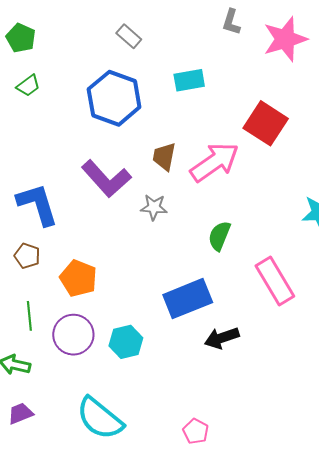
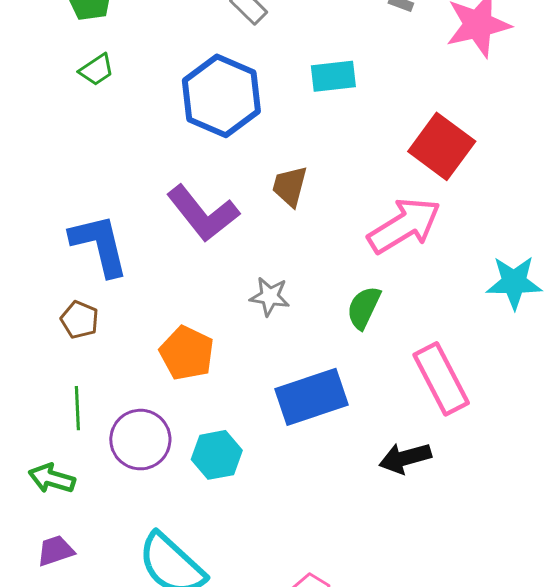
pink arrow: (215, 162) -> (404, 226), moved
gray star: (154, 207) -> (270, 296), moved
orange pentagon: (78, 278) -> (187, 353), moved
black arrow: (222, 338) -> (405, 458), moved

